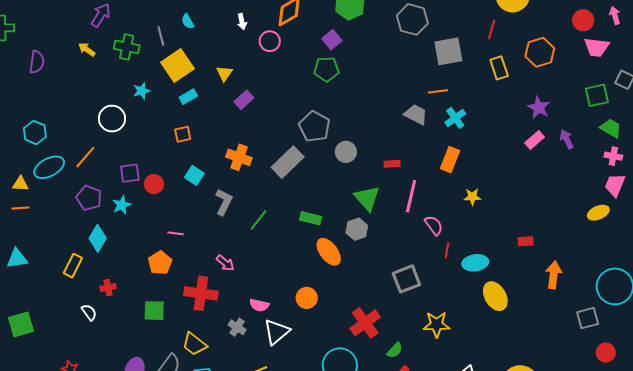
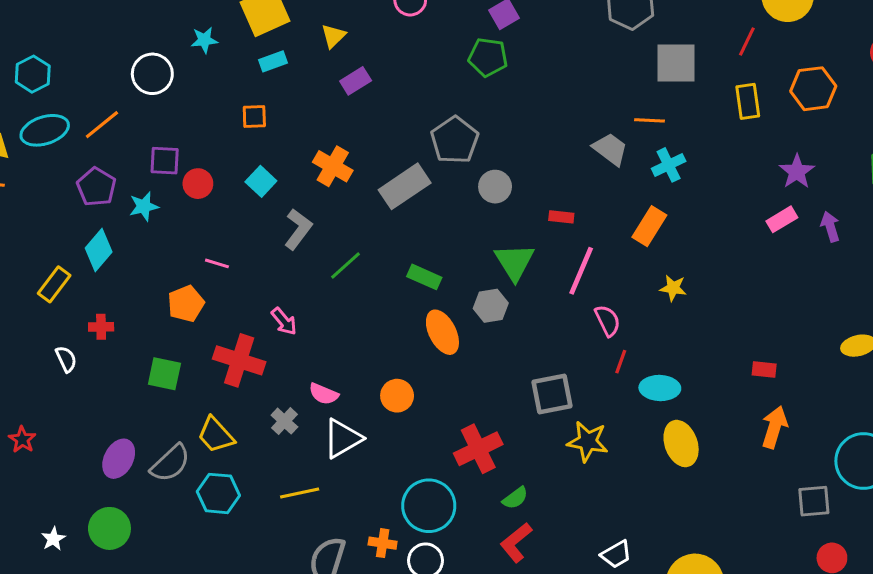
red rectangle: (526, 241) -> (764, 370), moved
yellow star: (437, 324) -> (588, 441), moved

